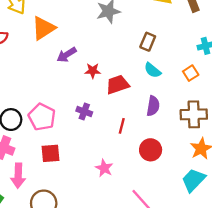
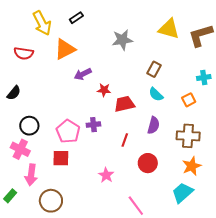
purple cross: (84, 111) -> (93, 125), turned -32
pink pentagon: (42, 117) -> (68, 131), moved

